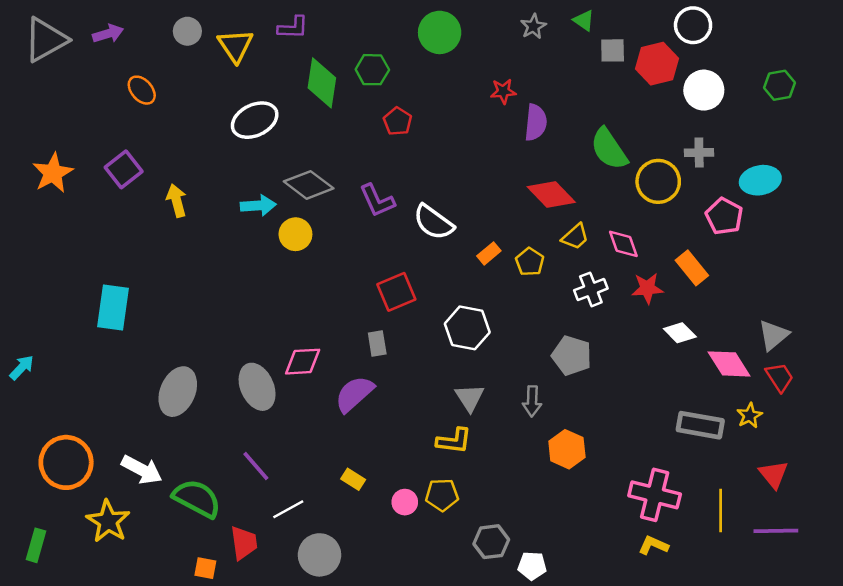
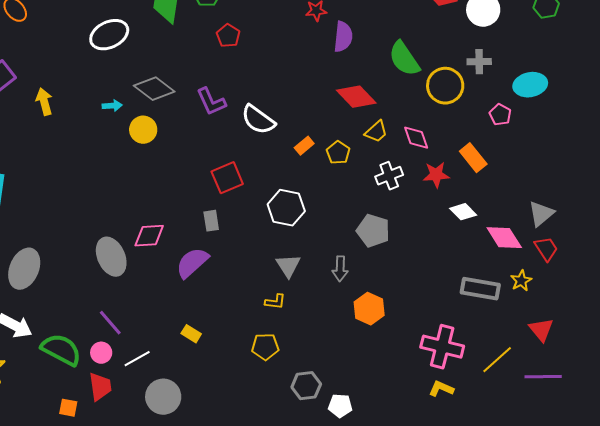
cyan arrow: (258, 205) -> (112, 106), size x0.7
pink pentagon: (724, 216) -> (500, 115), size x0.7
gray ellipse: (178, 392) -> (24, 269), moved
yellow L-shape: (454, 441) -> (275, 302), size x0.7
pink circle: (405, 502) -> (101, 353), moved
yellow line: (721, 510) -> (497, 360), turned 48

